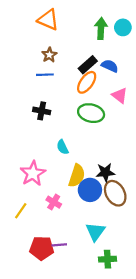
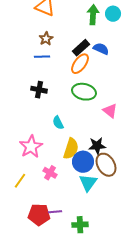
pink triangle: (120, 96) -> (110, 111), moved
cyan triangle: (95, 232) -> (88, 183), moved
green cross: (108, 259) -> (80, 225), moved

